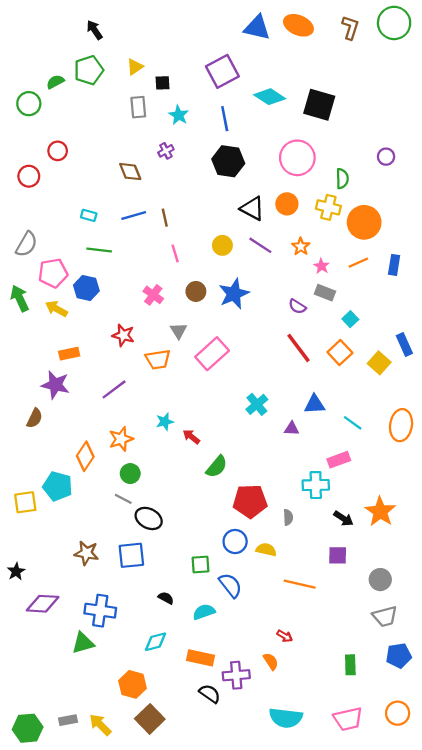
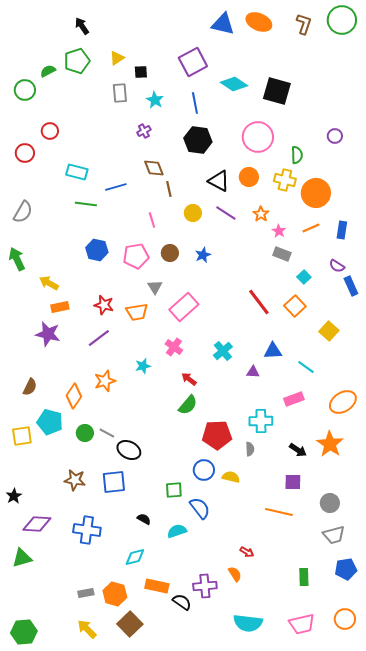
brown diamond: (130, 172) -> (154, 168), moved
cyan rectangle: (89, 215) -> (77, 172), moved, size x1.5
brown line: (165, 218) -> (169, 189), moved
green line: (99, 250) -> (86, 204), moved
pink pentagon: (53, 273) -> (136, 256), moved
blue hexagon: (86, 288) -> (97, 250), moved
blue star: (234, 294) -> (203, 255), size x0.6
pink cross: (153, 295) -> (174, 347), moved
purple semicircle: (297, 306) -> (337, 266), moved
yellow arrow: (56, 309) -> (49, 283), moved
red star: (123, 335) -> (104, 305), moved
blue rectangle: (404, 344) -> (351, 286), moved
yellow square: (379, 363) -> (329, 331), moved
brown semicircle: (35, 418) -> (30, 387), moved
orange ellipse: (401, 425) -> (343, 402), moved, turned 48
red arrow: (191, 437) -> (189, 379), moved
green circle: (130, 474) -> (85, 433), moved
cyan cross: (316, 485) -> (261, 421), moved
orange line: (300, 584) -> (279, 512), moved
green triangle: (83, 643) -> (22, 558), moved
orange rectangle: (201, 658) -> (157, 586), moved
gray rectangle: (68, 720) -> (86, 593), moved

